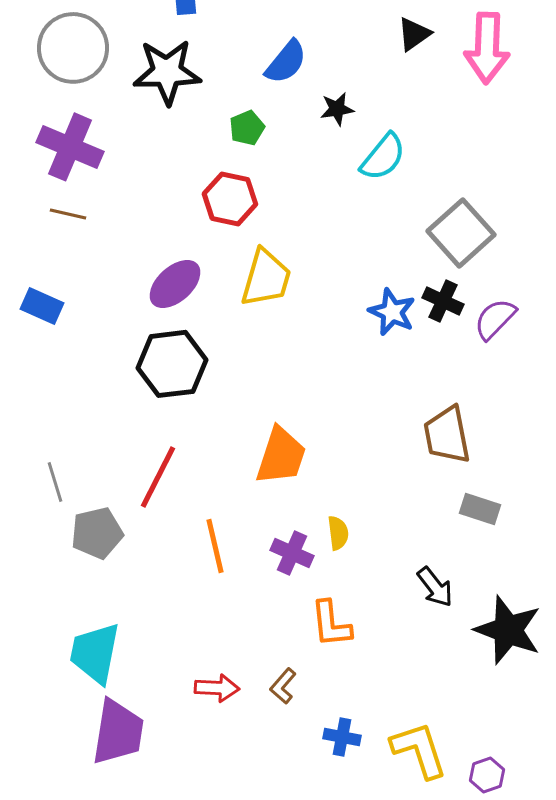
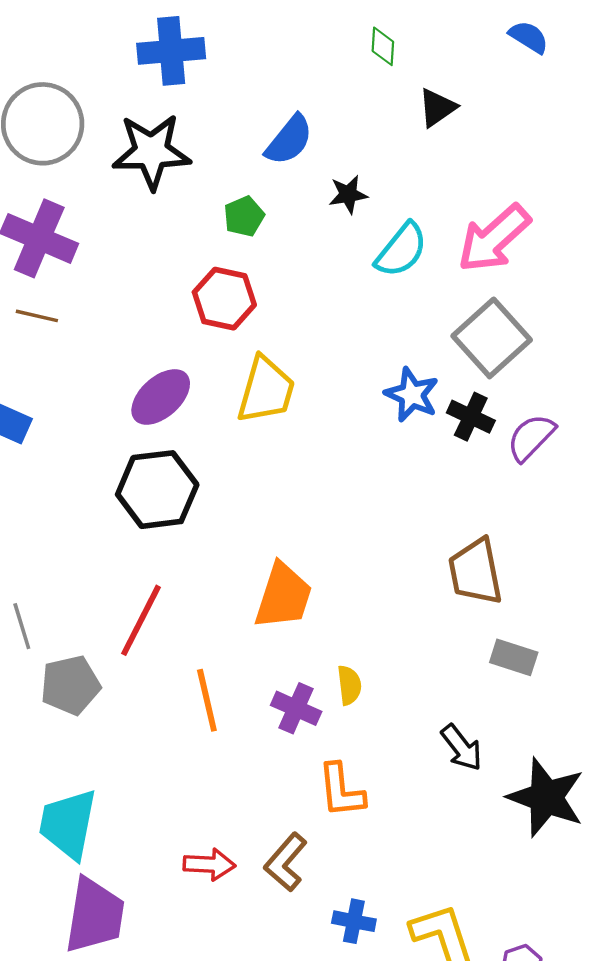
pink arrow: (487, 48) -> (494, 238), moved, turned 46
blue star: (392, 312) -> (412, 395), moved
brown L-shape: (283, 686) -> (286, 862), size x1.4

